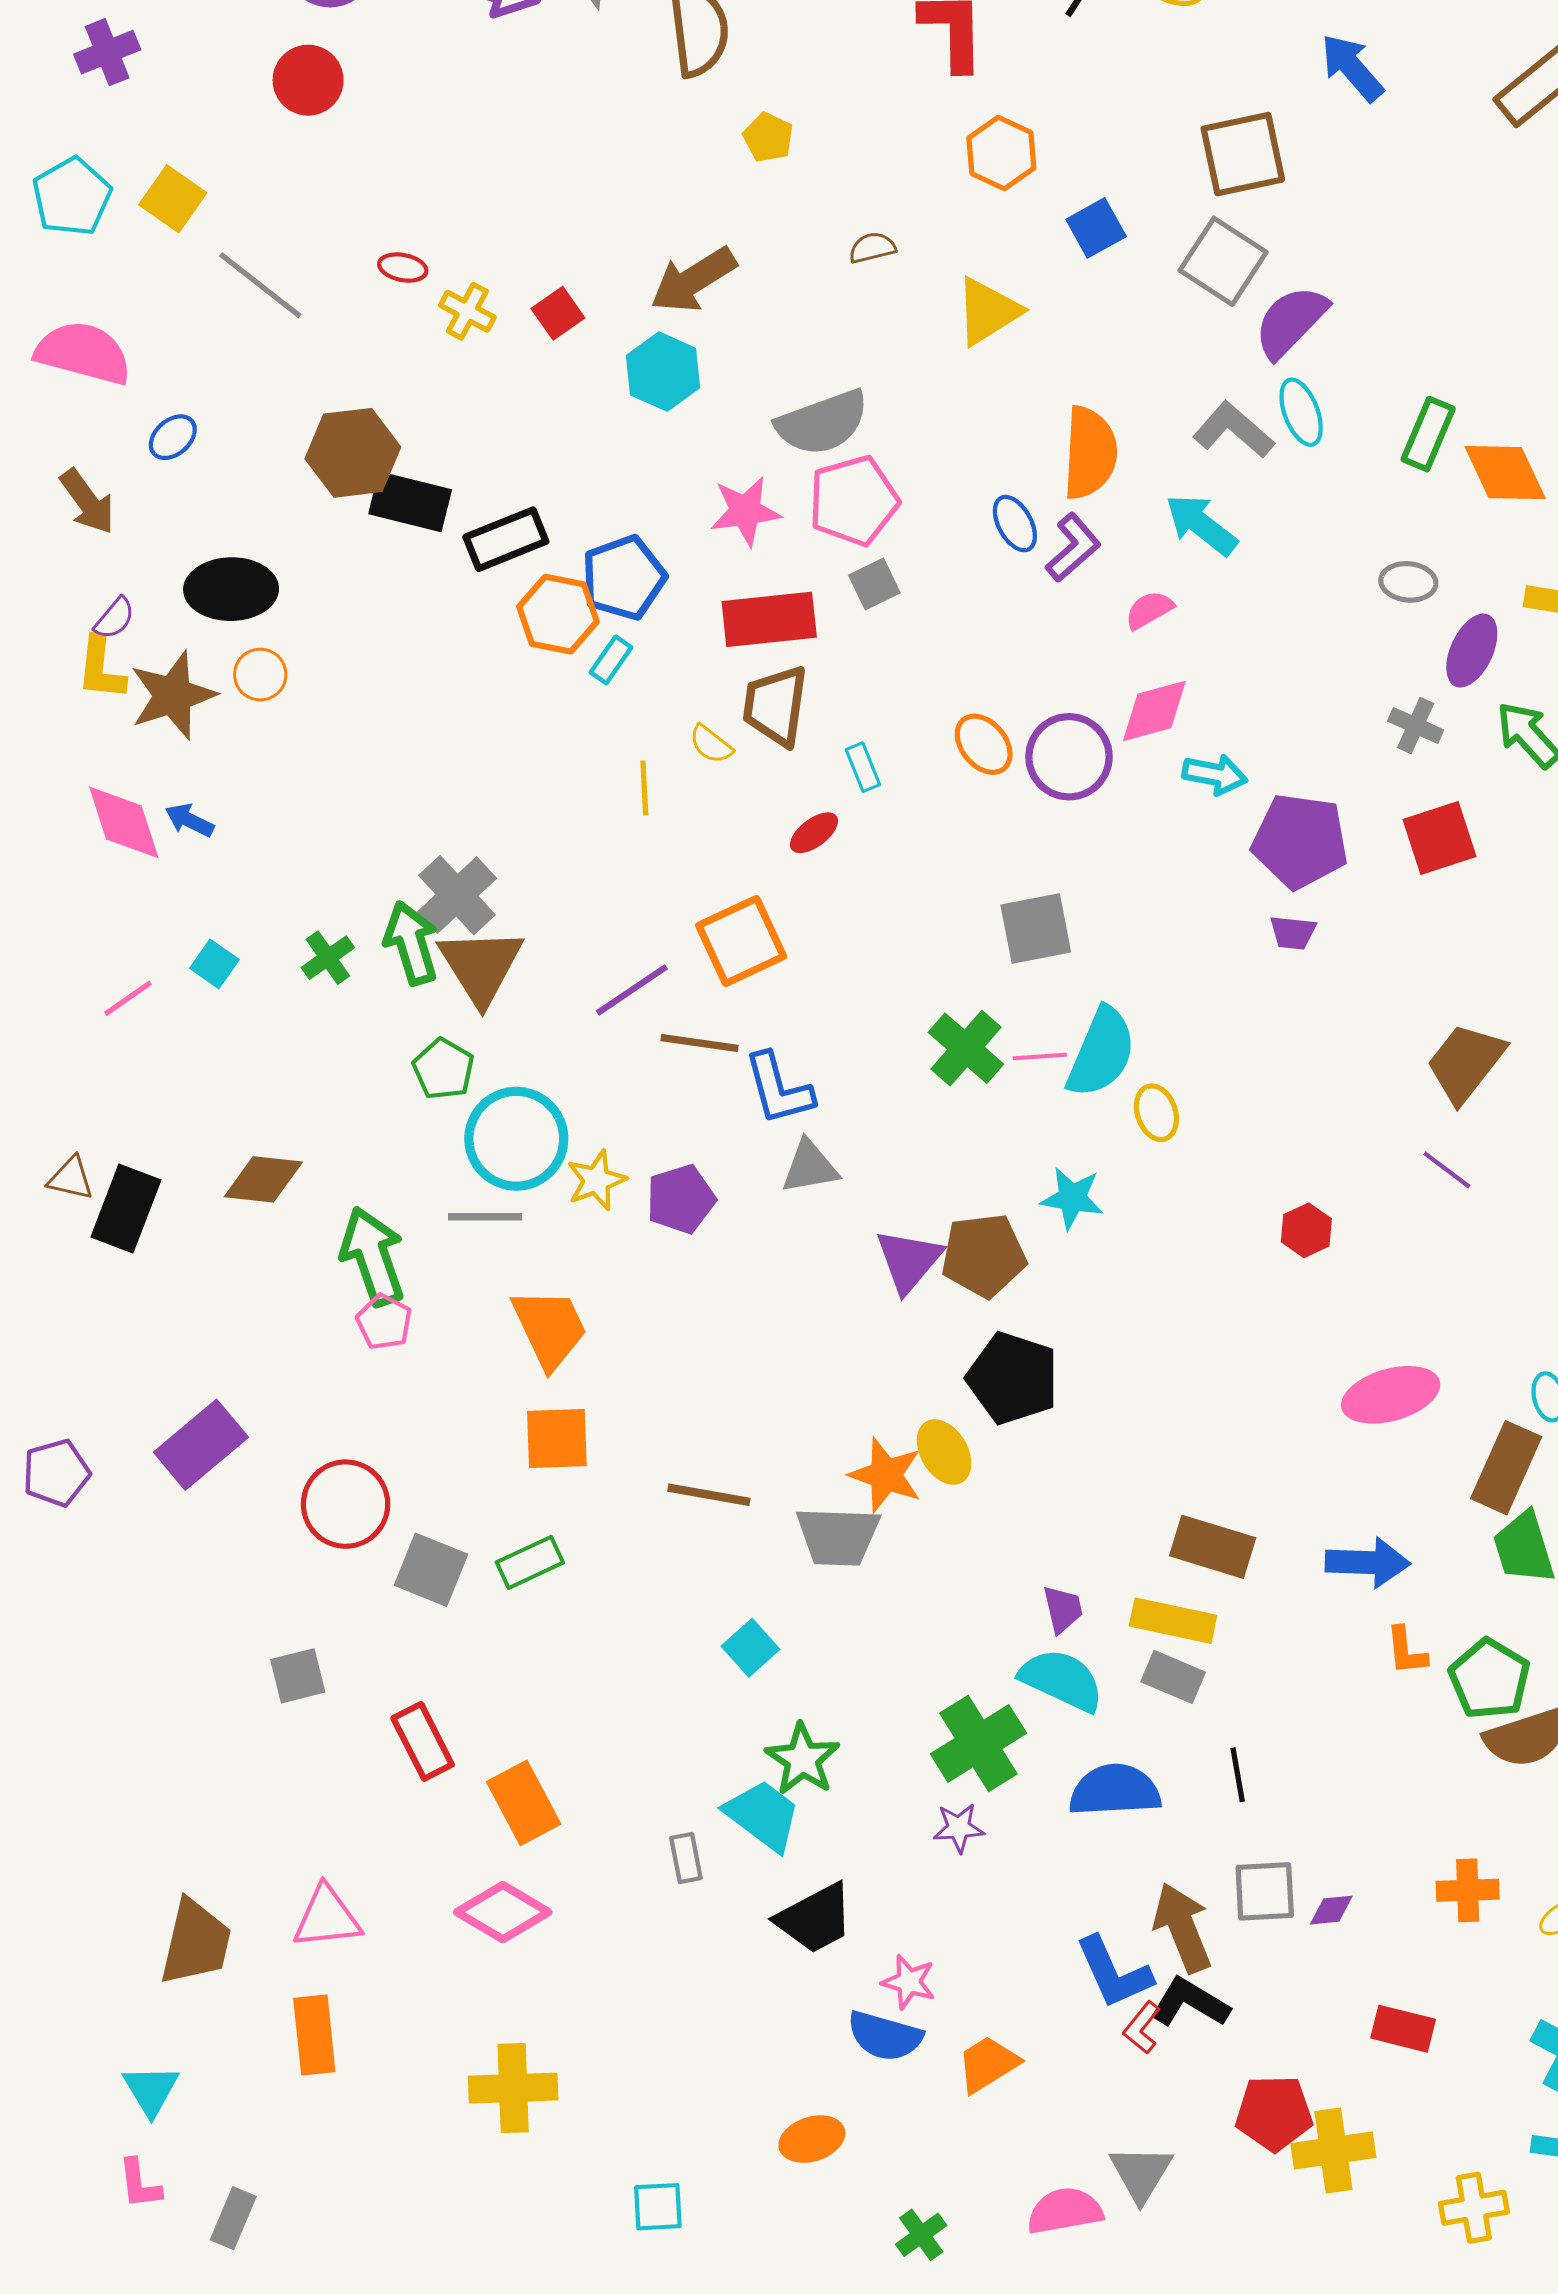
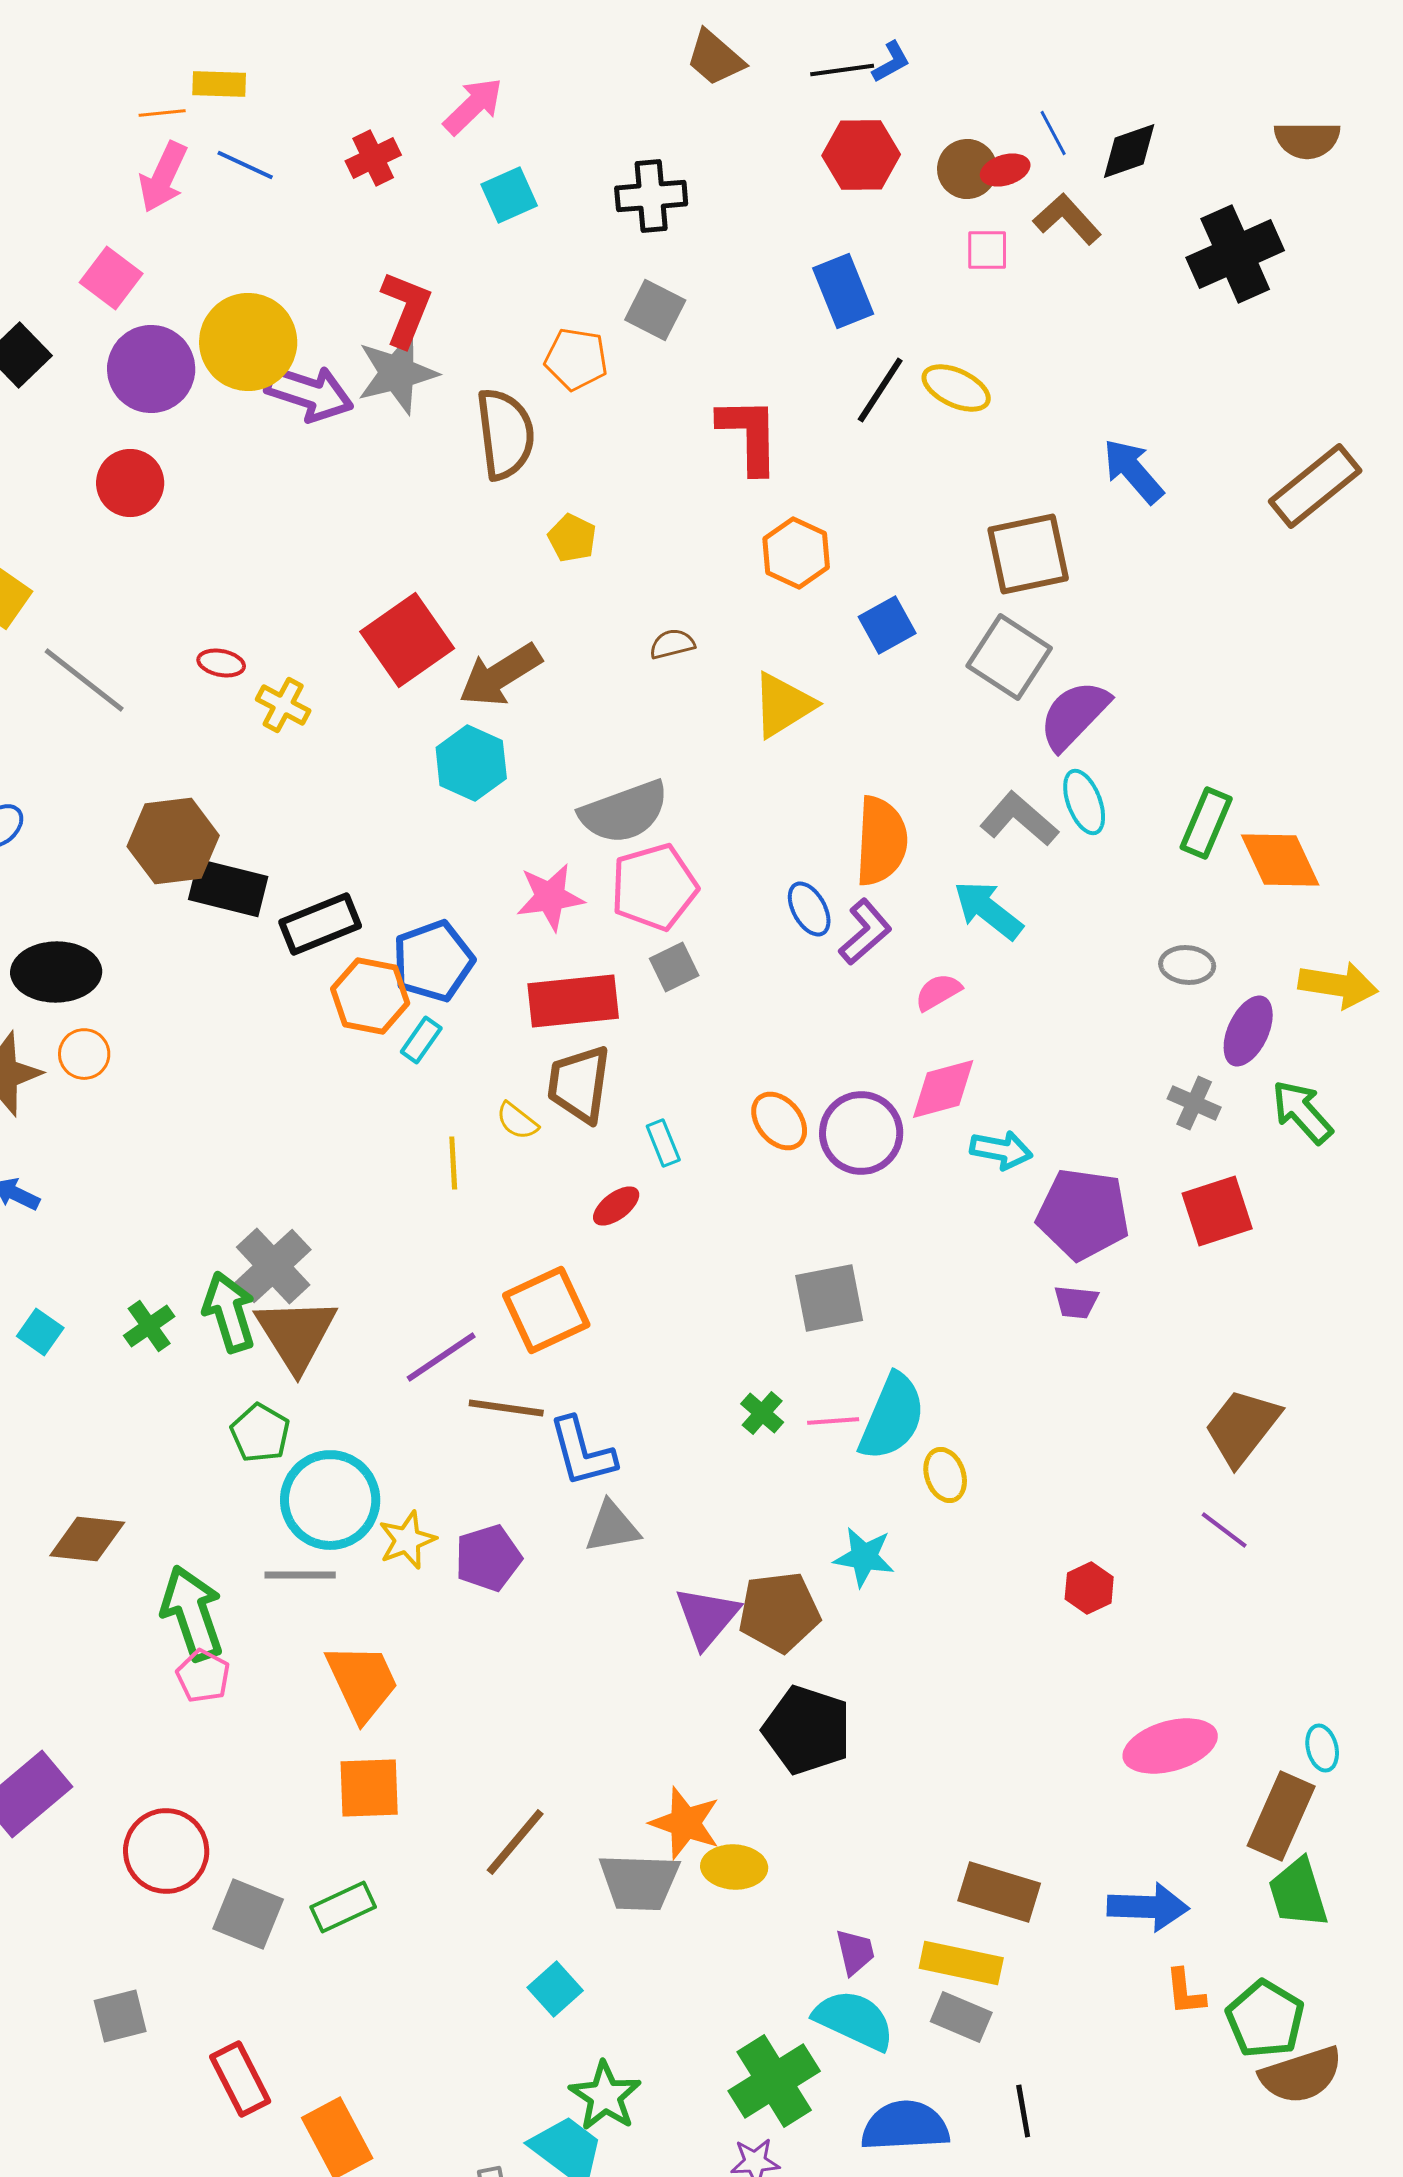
red square: (558, 313) -> (407, 640), moved, size x1.8
green cross: (966, 1048) -> (762, 1413), size x0.6
yellow ellipse: (944, 1452) -> (734, 1867), moved, turned -56
brown line: (709, 1495) -> (515, 1842), turned -60

